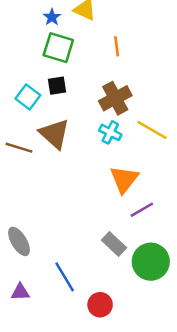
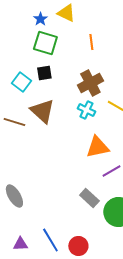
orange triangle: (124, 179) -> (97, 147), turned 40
blue line: (65, 277) -> (50, 240), moved
purple triangle: (20, 292) -> (20, 244), moved

